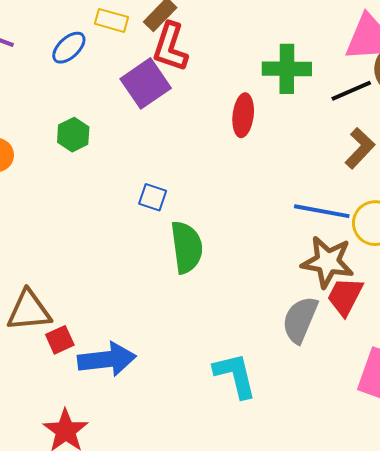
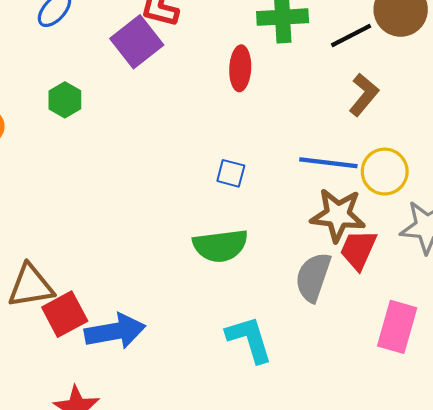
blue square: (153, 197) -> (231, 173), moved
green semicircle: (187, 247) -> (220, 246), moved, turned 94
red square: (60, 340) -> (65, 314), size x1.5

